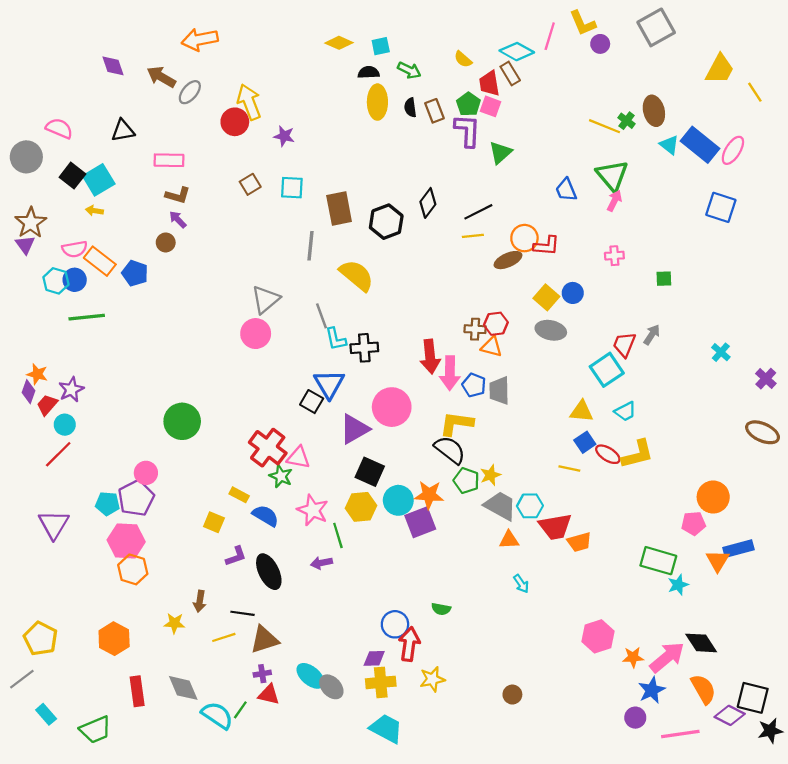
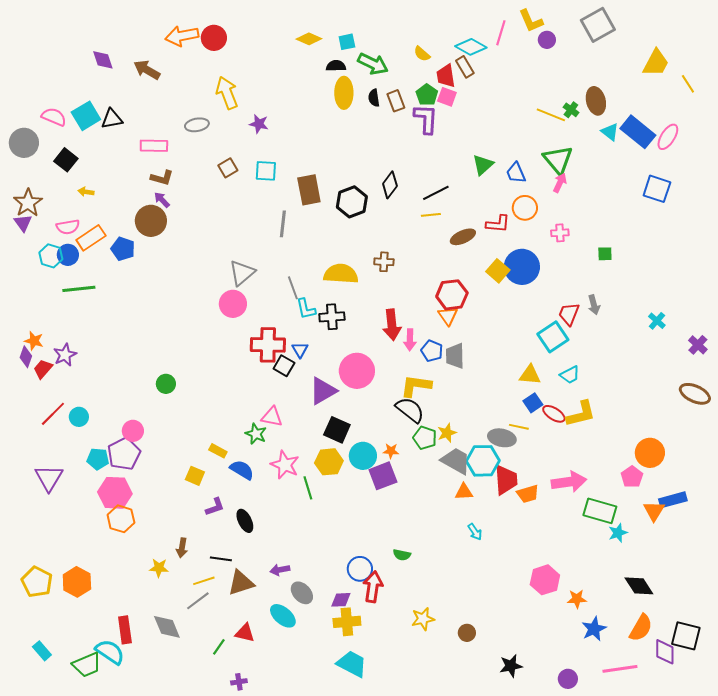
green arrow: (409, 70) -> (373, 64), size x1.4
gray ellipse: (190, 92) -> (197, 125), moved, turned 40
red circle: (235, 122) -> (214, 38), moved
green triangle: (500, 153) -> (483, 165), moved
cyan square: (99, 180) -> (86, 116), moved
orange circle: (524, 238) -> (525, 208), moved
brown circle: (166, 242) -> (151, 221), size x1.8
orange rectangle: (100, 261) -> (91, 238), turned -72
yellow semicircle: (357, 275) -> (341, 274), moved, turned -36
blue circle: (573, 293) -> (522, 267), size x1.8
red hexagon: (496, 324) -> (452, 295), size x1.4
brown cross: (475, 329) -> (384, 262), moved
gray ellipse: (551, 330) -> (502, 438), moved
gray arrow: (652, 335) -> (594, 305), turned 132
orange triangle: (492, 347) -> (448, 316), turned 40
pink arrow: (450, 373) -> (410, 340), size x0.7
blue triangle: (329, 384) -> (300, 350), size x0.6
green circle: (182, 421) -> (166, 384), size x0.6
cyan circle: (65, 425) -> (79, 417), moved
red cross: (268, 448) -> (268, 345), moved, turned -36
orange star: (429, 495) -> (391, 451), size x0.6
cyan hexagon: (530, 506) -> (483, 461), size x1.4
pink pentagon: (693, 523) -> (632, 477), turned -30
red trapezoid: (555, 527) -> (506, 480), turned -84
purple arrow: (321, 563) -> (280, 570), moved
black ellipse: (269, 572) -> (245, 521), size x0.7
orange hexagon: (114, 639) -> (77, 582), moved
pink arrow: (667, 657) -> (569, 482), moved, turned 32
purple cross: (262, 674) -> (239, 682), moved
gray line: (22, 679) -> (198, 601), moved
yellow star: (432, 679) -> (423, 619), moved
gray ellipse: (331, 687) -> (302, 593), moved
orange semicircle: (703, 689) -> (641, 628), turned 60
cyan semicircle: (217, 715) -> (110, 652), moved
purple diamond: (730, 715) -> (665, 652), turned 64
purple circle: (635, 718) -> (568, 679), moved
black star: (770, 731) -> (511, 666), moved

